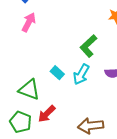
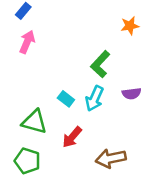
red arrow: (47, 114) -> (72, 137), moved

